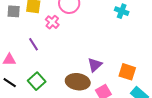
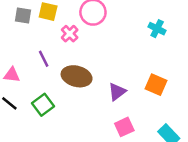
orange square: (127, 72) -> (156, 85), moved
brown ellipse: (78, 82) -> (77, 76), moved

